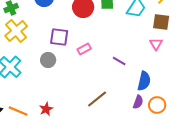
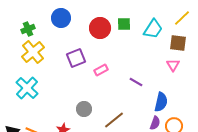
purple square: (59, 37) -> (76, 58), turned -30
gray circle: (48, 60) -> (84, 109), moved

